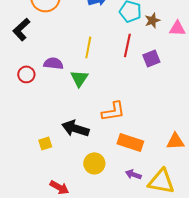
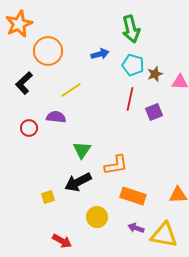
yellow line: (88, 47) -> (71, 90), moved, turned 45
green triangle: (79, 78) -> (82, 150), moved
black arrow: (75, 128) -> (78, 182), turned -44

